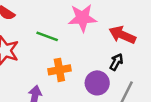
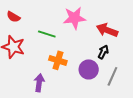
orange cross: (59, 70) -> (58, 60), turned 30

